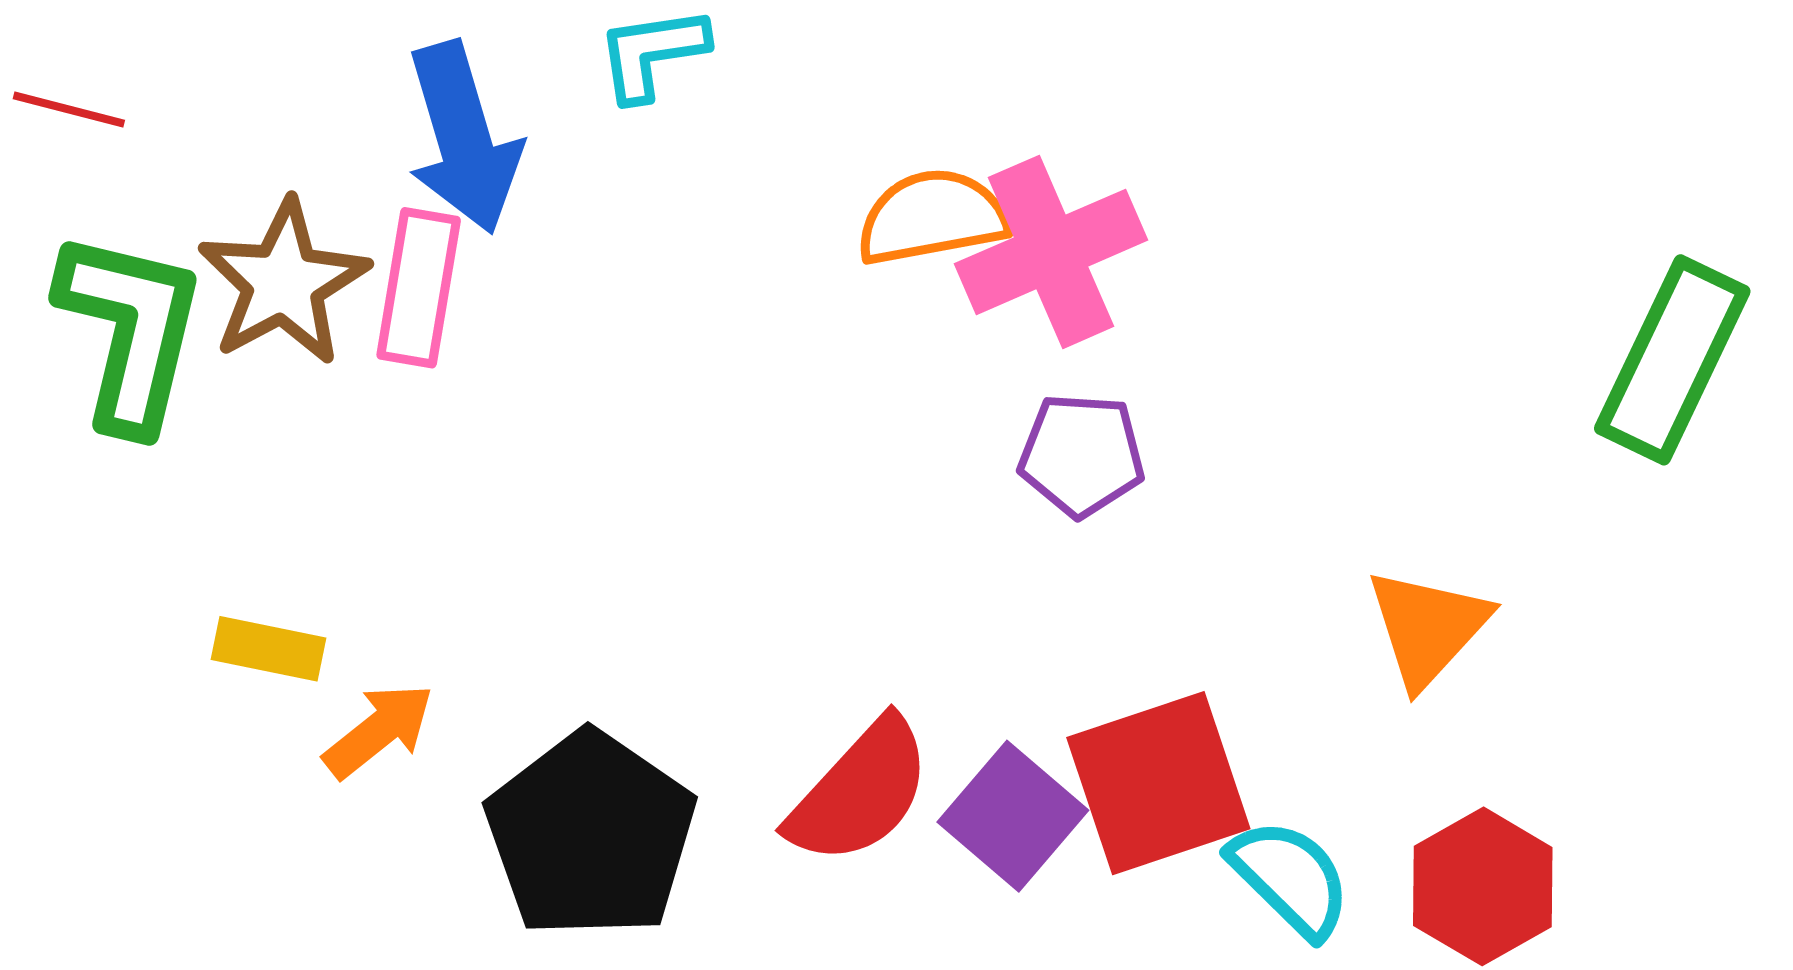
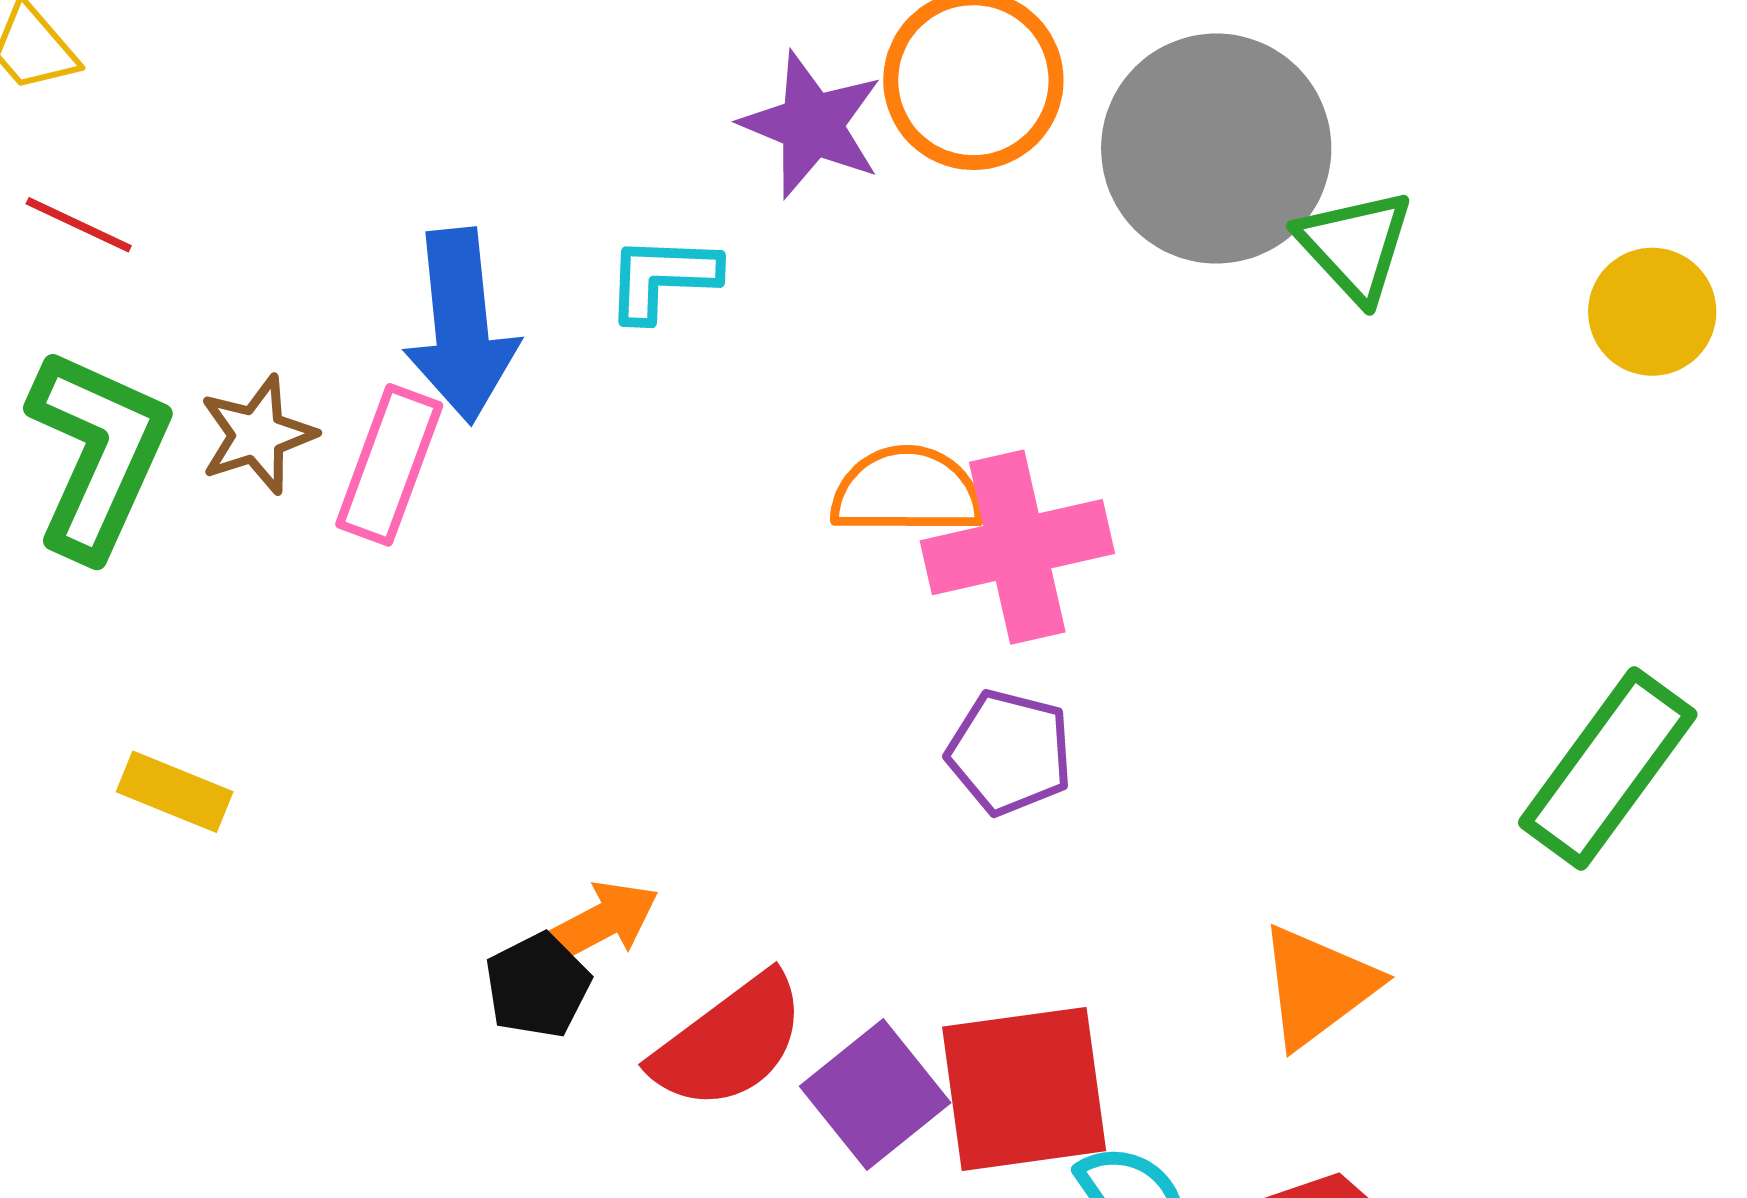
brown star: (283, 283) -> (257, 435), size x0.7
orange arrow: (379, 731) -> (600, 923), moved
black pentagon: (591, 835) -> (538, 985), moved, size x0.5

